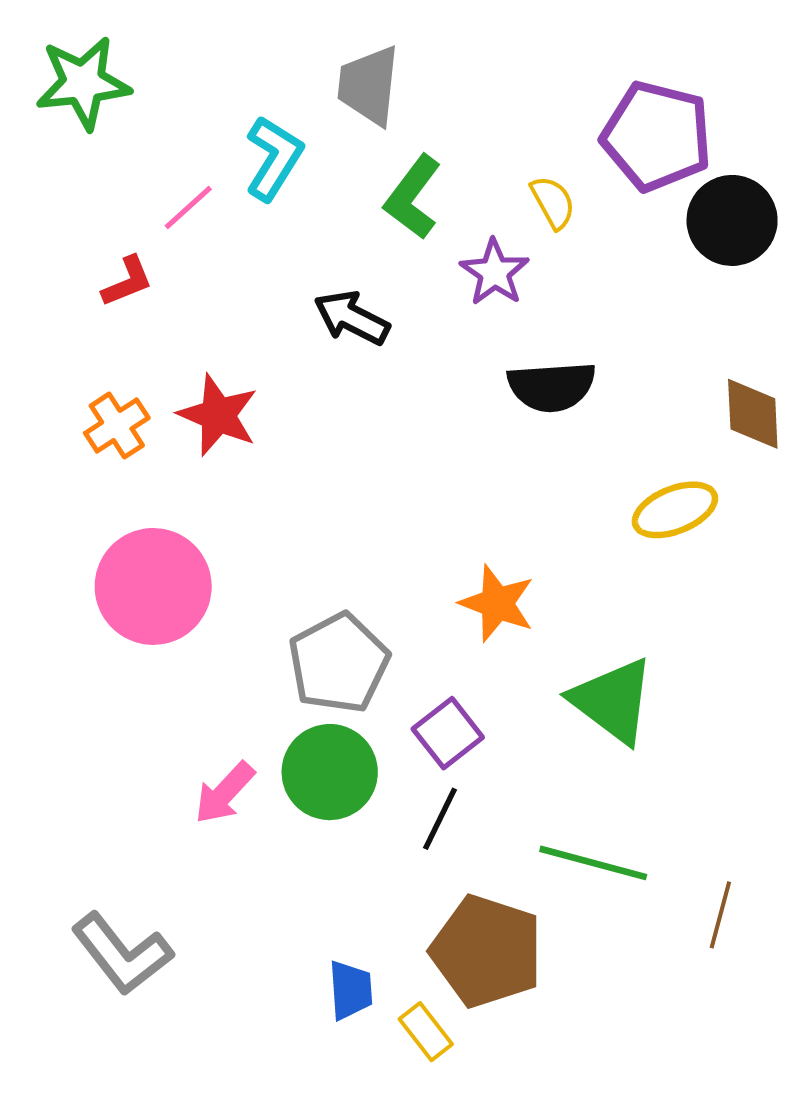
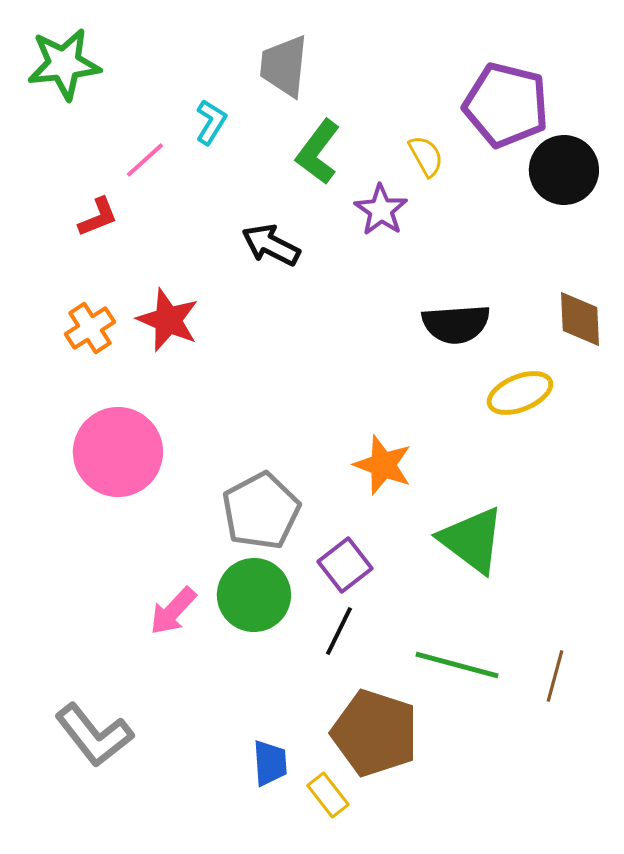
cyan L-shape: (274, 158) -> (211, 122), size x0.7
black semicircle: (552, 387) -> (456, 324), moved
brown line: (720, 915) -> (555, 676), moved

